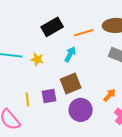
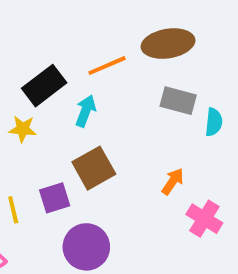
black rectangle: (52, 27) -> (44, 86), moved
purple circle: (81, 110) -> (86, 247), moved

